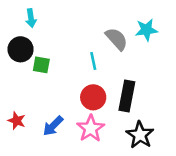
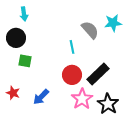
green square: (41, 65) -> (25, 61), moved
black rectangle: (127, 96) -> (98, 74), turned 35
pink star: (91, 128) -> (82, 99), moved

